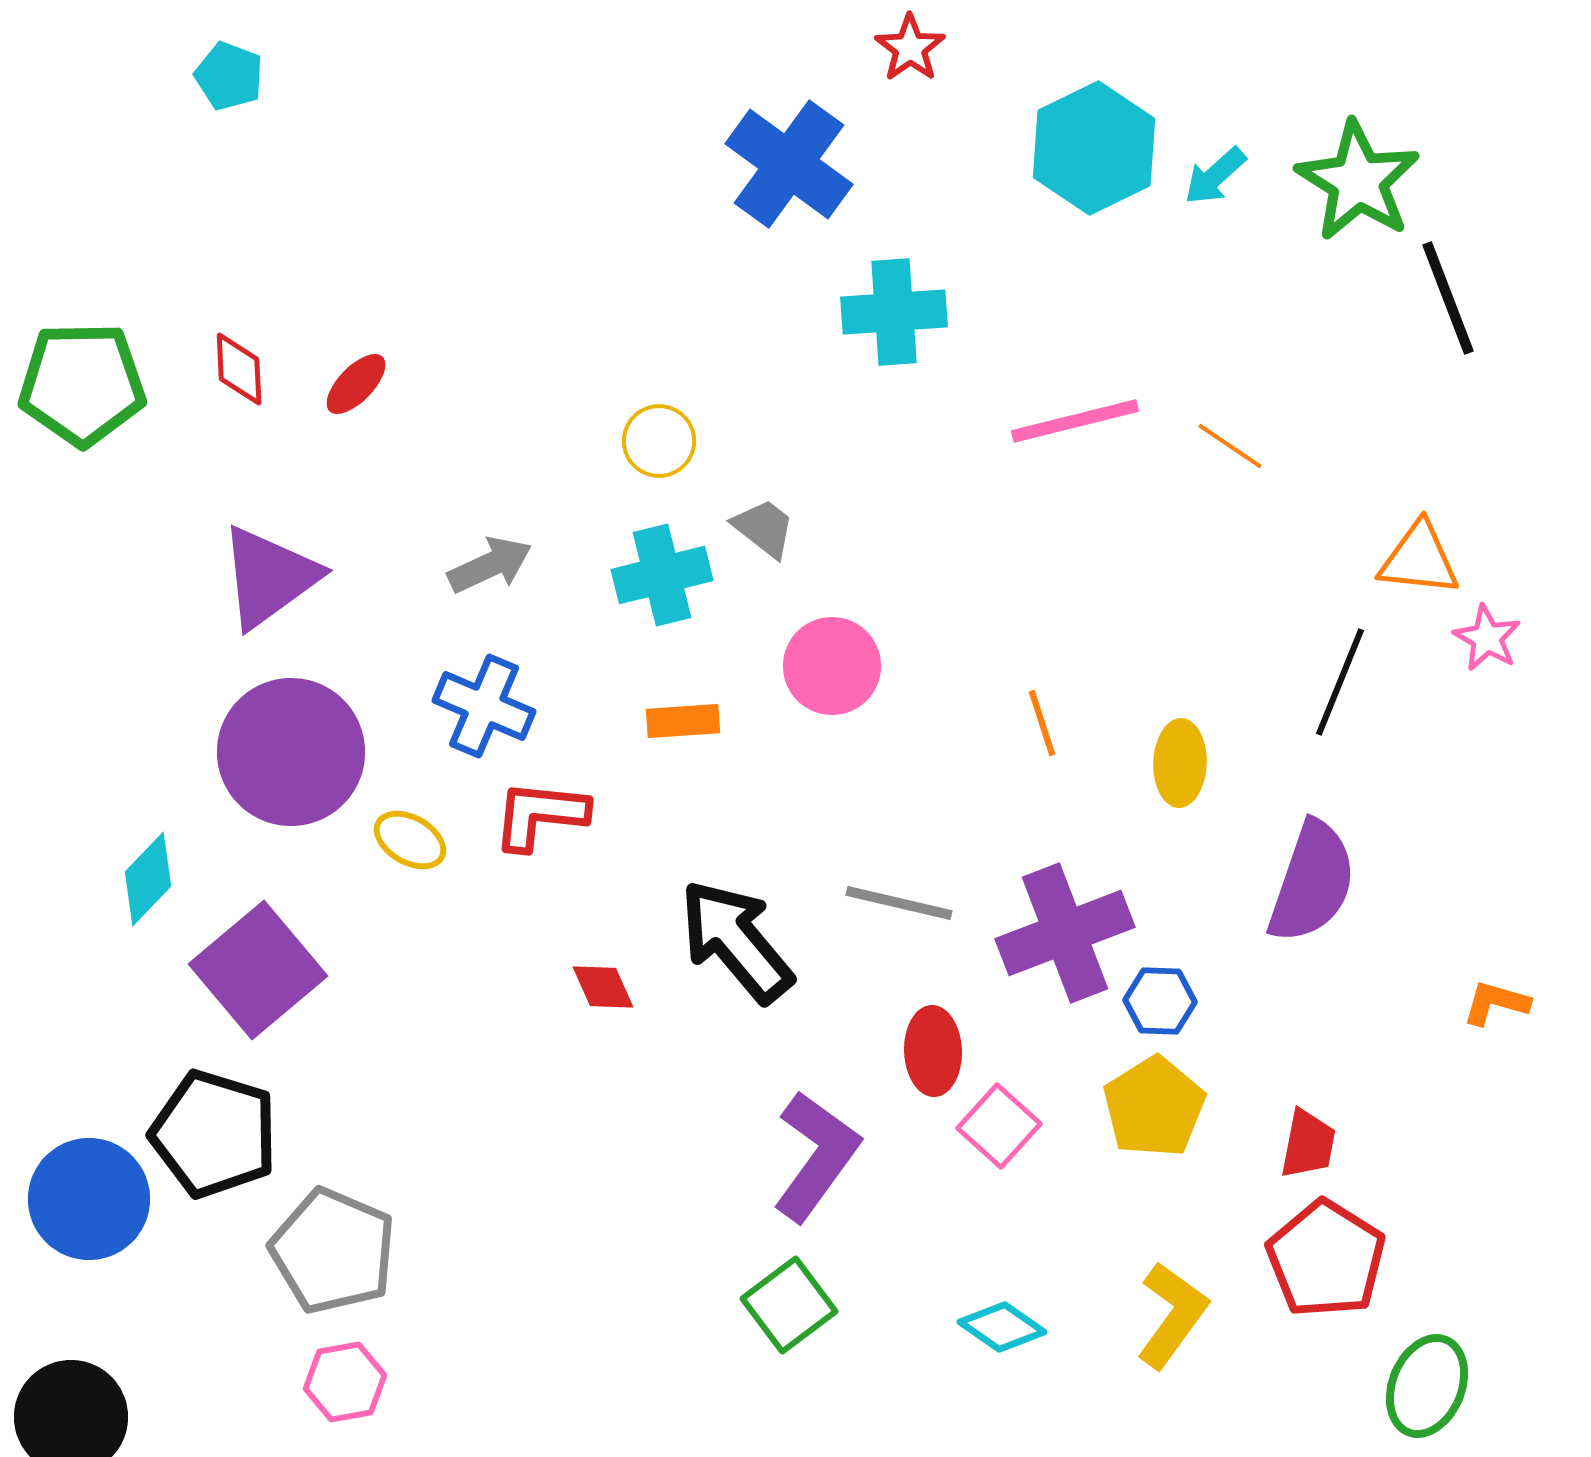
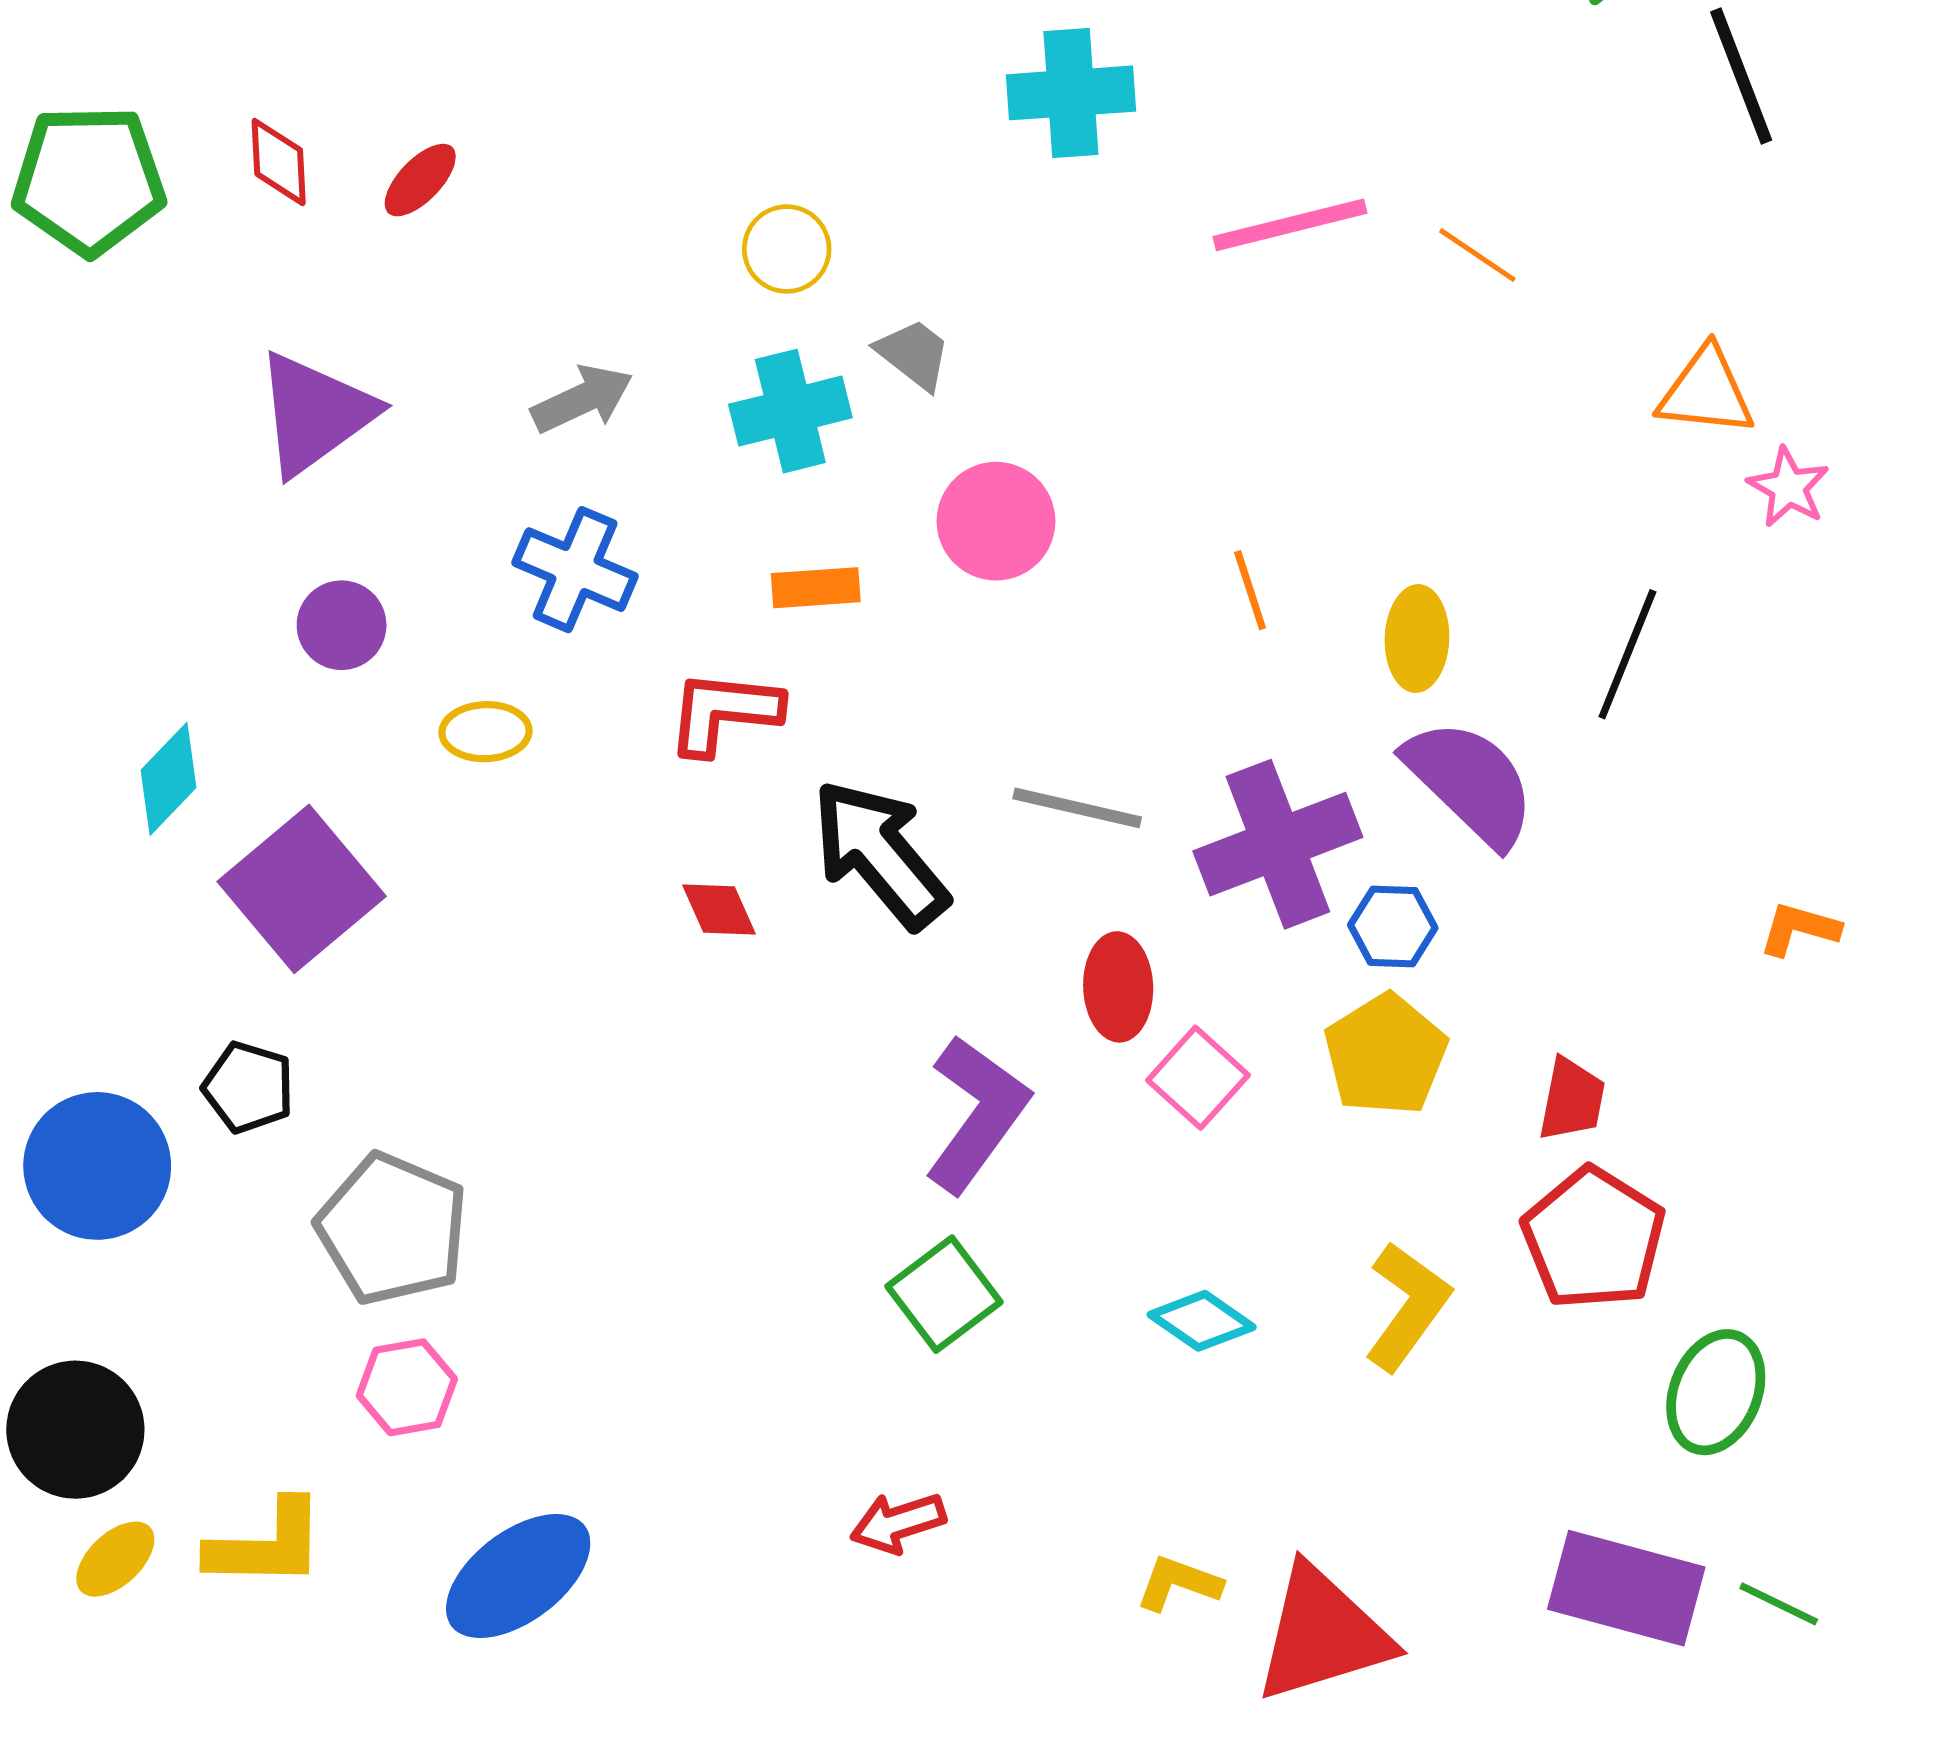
black line: (1340, 682) -> (1627, 654), moved
purple circle: (291, 752) -> (342, 625), size x0.5
red L-shape: (540, 815) -> (724, 712), moved
yellow ellipse: (410, 840) -> (485, 732), turned -32
purple semicircle: (1312, 882) -> (1470, 782), moved, turned -65
black pentagon: (214, 1134) -> (248, 1087), size x0.6

